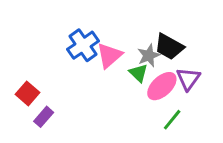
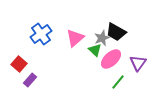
blue cross: (83, 45) -> (41, 34), moved
purple triangle: (188, 79) -> (138, 63), moved

